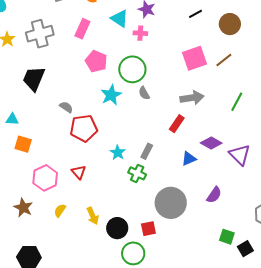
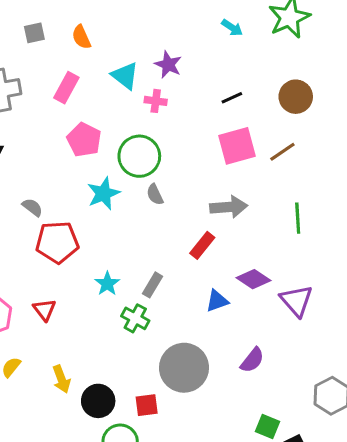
black line: (195, 14) -> (232, 98), moved
green line: (237, 102) -> (298, 218), turned -36

